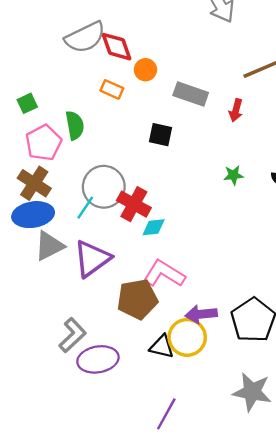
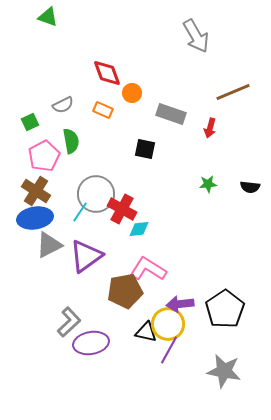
gray semicircle: (85, 37) -> (63, 105), moved, size x0.6
purple line: (166, 414) -> (169, 350), moved

